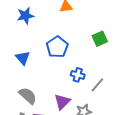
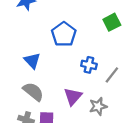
blue triangle: (23, 58) -> (32, 61), moved

